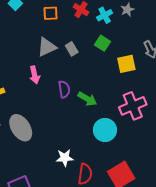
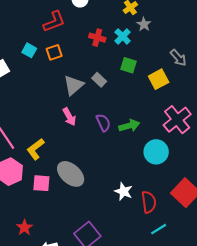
orange square: (50, 13) -> (54, 52), moved
green arrow: (87, 99) -> (129, 126), turned -30
white star: (65, 158) -> (124, 191), turned -30

